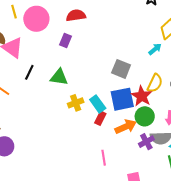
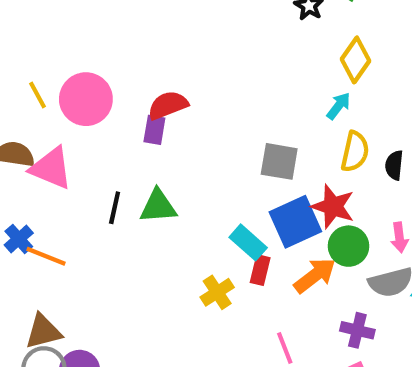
red semicircle: (76, 15) -> (168, 105), moved
black line: (29, 72) -> (115, 208), moved
yellow semicircle: (155, 83) -> (355, 152), moved
yellow cross: (76, 103) -> (217, 292), moved
purple cross: (146, 142) -> (357, 330), moved, turned -35

